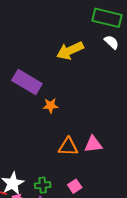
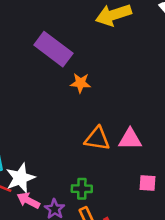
green cross: (43, 185) -> (82, 189), moved
pink square: (75, 186) -> (147, 183), moved, turned 32

